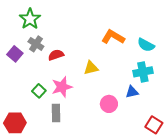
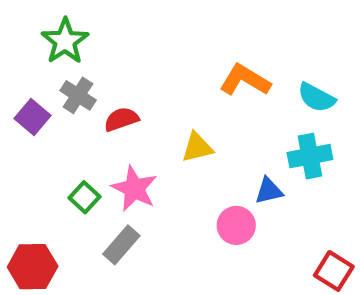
pink star: (62, 87) -> (134, 189), turned -30
blue triangle: (132, 92) -> (269, 191), moved
gray rectangle: (56, 113) -> (121, 245), turned 42

